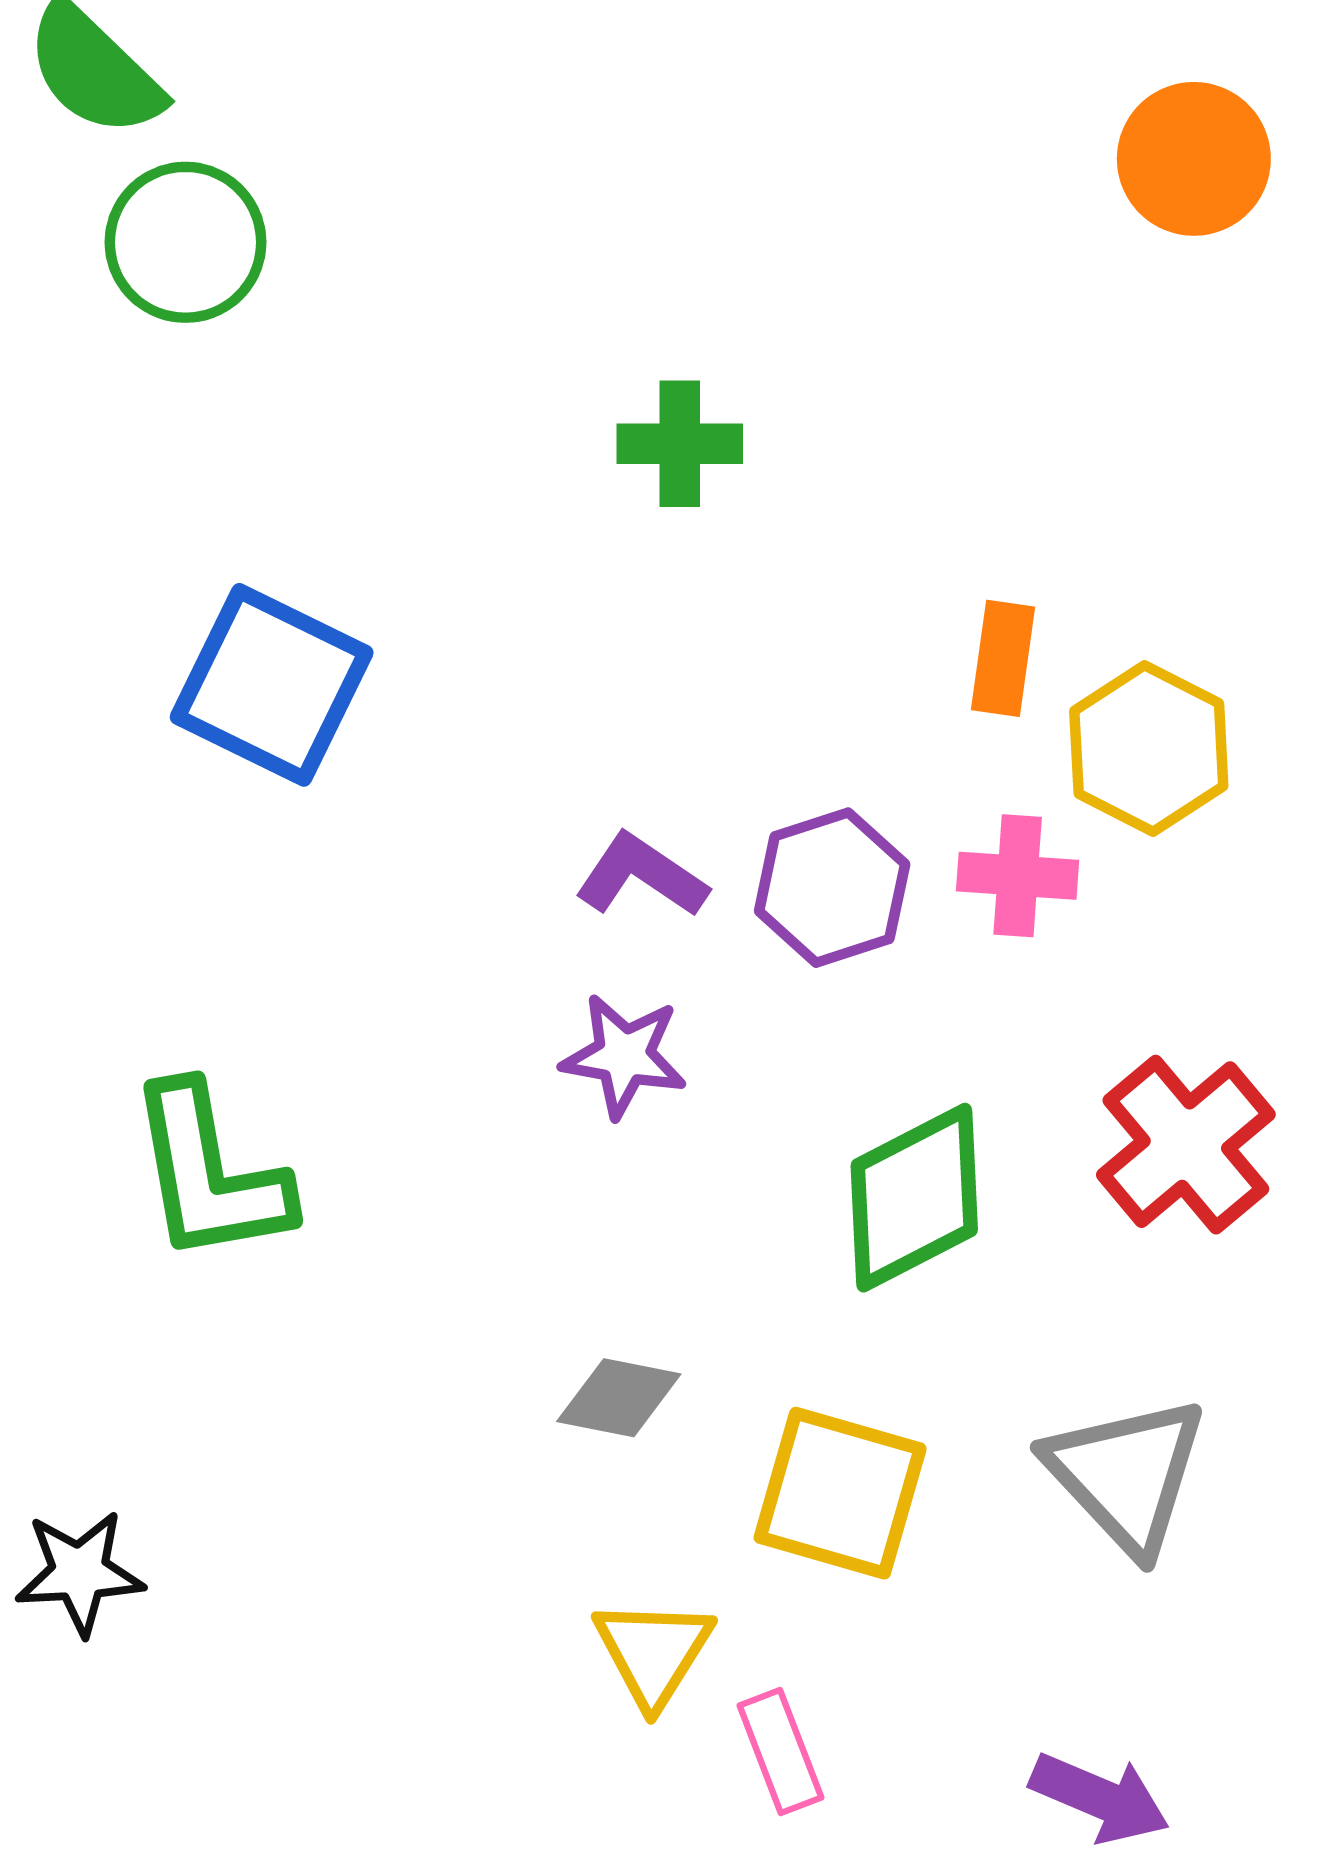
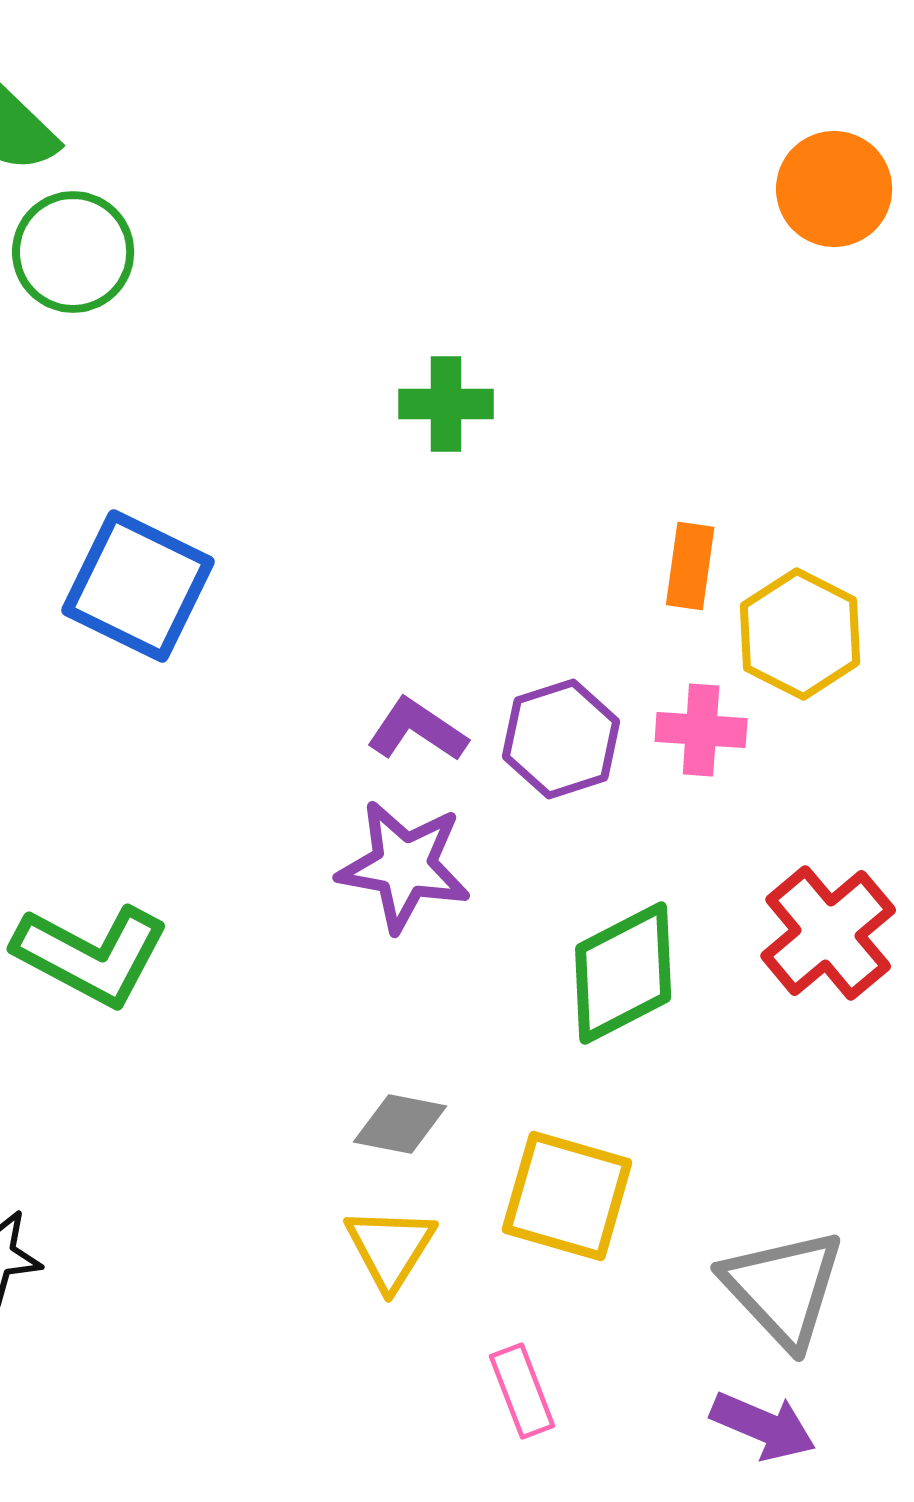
purple star: (624, 1056) -> (404, 866), size x1.4
green L-shape: (209, 1174) -> (91, 955), turned -52
gray triangle: (1126, 1475) -> (783, 1288), moved
yellow triangle: (653, 1652) -> (390, 1248), moved

